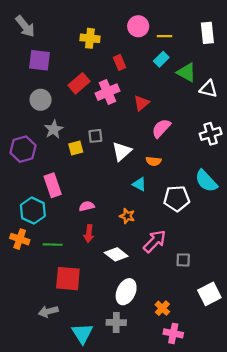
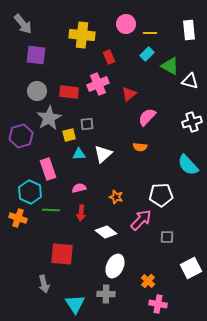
yellow cross: (90, 38) -> (82, 35), size x1.4
red rectangle: (79, 83) -> (69, 92), moved, turned 48
gray star: (54, 129) -> (49, 118), size x1.4
white triangle: (122, 151) -> (103, 154), moved
cyan triangle: (139, 184) -> (79, 154), moved, turned -32
white pentagon: (177, 198) -> (161, 195), moved
green line: (53, 245) -> (51, 210), moved
gray arrow: (48, 311) -> (44, 284), turned -90

